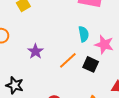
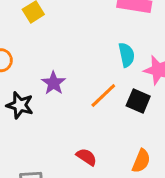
black star: (15, 85) -> (20, 105), moved

